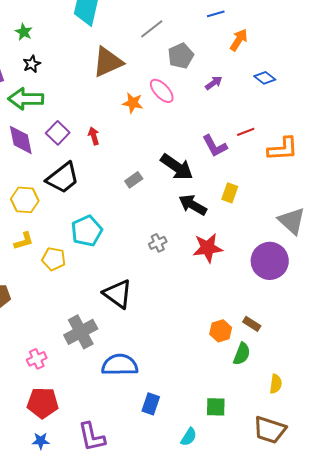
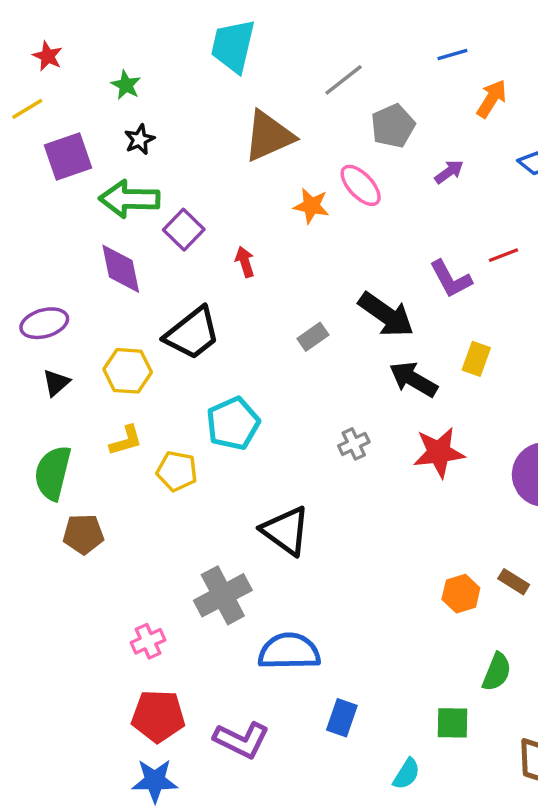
purple square: (58, 133) -> (184, 230), moved
green semicircle: (242, 354) -> (497, 672), moved
purple L-shape: (92, 437) -> (242, 740), moved, turned -52
blue star: (41, 441) -> (155, 781), size x1.5

